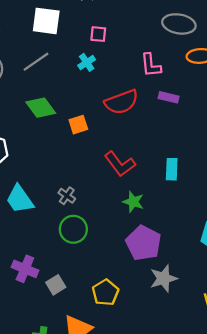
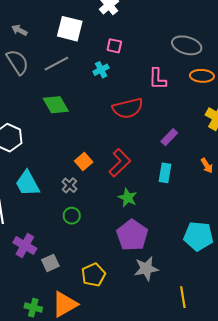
purple rectangle: (169, 97) -> (169, 137), moved, turned -66
orange square: (78, 125) -> (84, 161), moved, turned -30
red L-shape: (120, 164) -> (120, 163), turned -104
green circle: (73, 229) -> (72, 216), size x0.7

